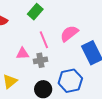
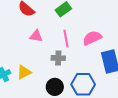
pink triangle: (22, 54) -> (36, 36), moved

